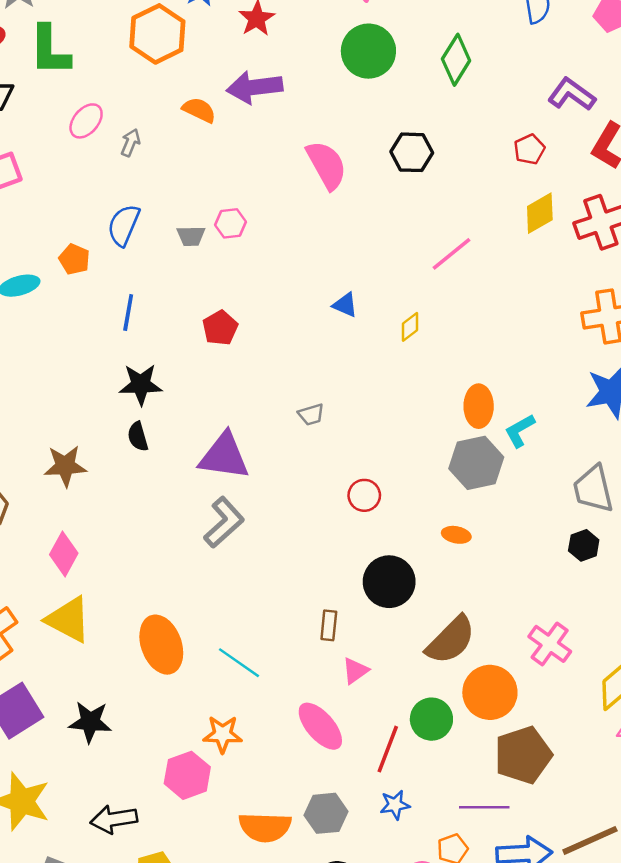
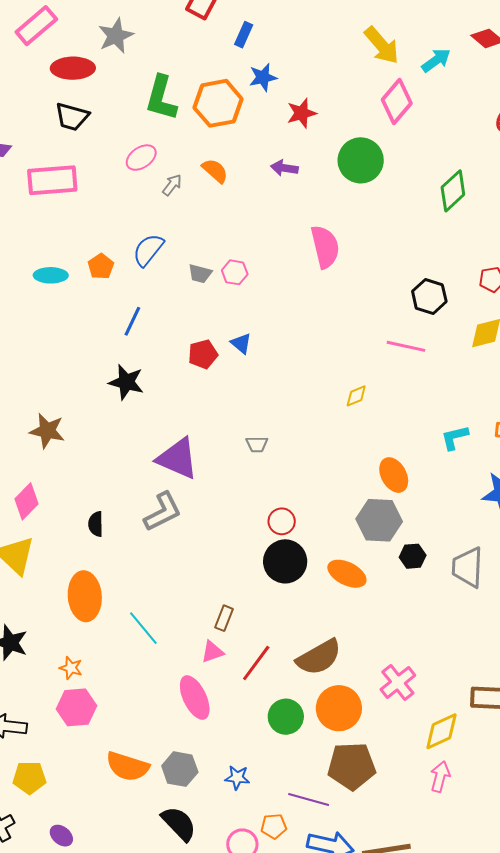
green L-shape: (50, 50) -> (161, 98), moved
green circle: (368, 51) -> (361, 160), moved
purple arrow: (254, 87) -> (284, 168), size x0.6
orange semicircle: (199, 110) -> (215, 171), moved
black hexagon: (412, 152) -> (429, 296), moved
pink line: (452, 254) -> (406, 346), turned 36
blue triangle: (345, 305) -> (241, 343), moved
orange ellipse: (479, 406) -> (394, 475), turned -44
cyan L-shape: (520, 431) -> (455, 437), moved
black semicircle: (138, 437) -> (96, 524), moved
orange ellipse: (456, 535) -> (347, 574), size x1.6
black hexagon: (584, 545) -> (413, 556), moved
black circle: (389, 582) -> (285, 561), moved
pink triangle: (355, 671) -> (212, 652), moved
orange star: (223, 734) -> (71, 668), moved, size x0.7
red line: (388, 749) -> (256, 663), moved

